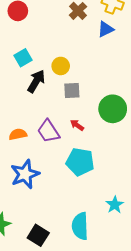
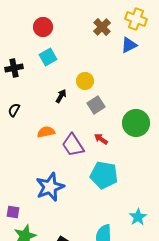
cyan square: (23, 58) -> (48, 57), moved
black arrow: (36, 81) -> (61, 96), size x0.6
gray square: (72, 90) -> (96, 105), turned -30
orange semicircle: (18, 134) -> (46, 132), moved

